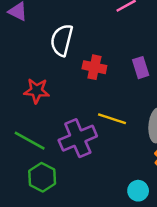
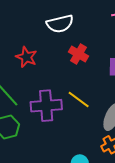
white semicircle: (62, 40) -> (60, 24), turned -136

